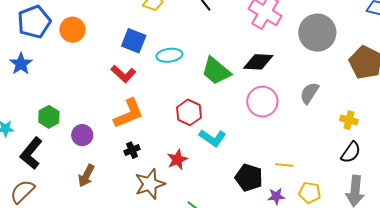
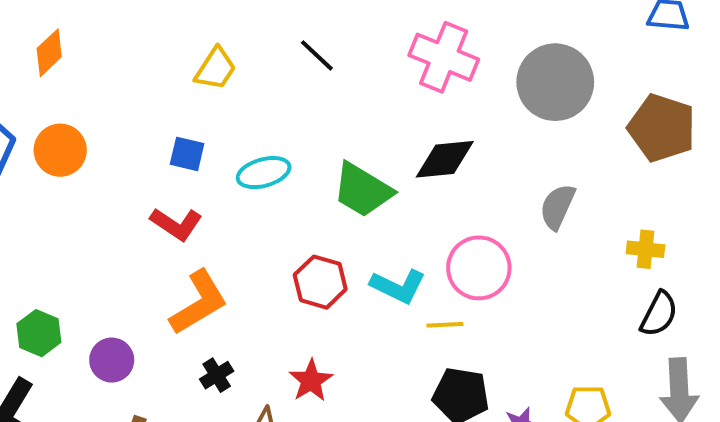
blue square: (134, 41) -> (187, 154), size x0.7
pink circle: (262, 102) -> (479, 268), moved
cyan L-shape: (213, 138) -> (398, 286), moved
yellow line: (284, 165) -> (445, 325), moved

